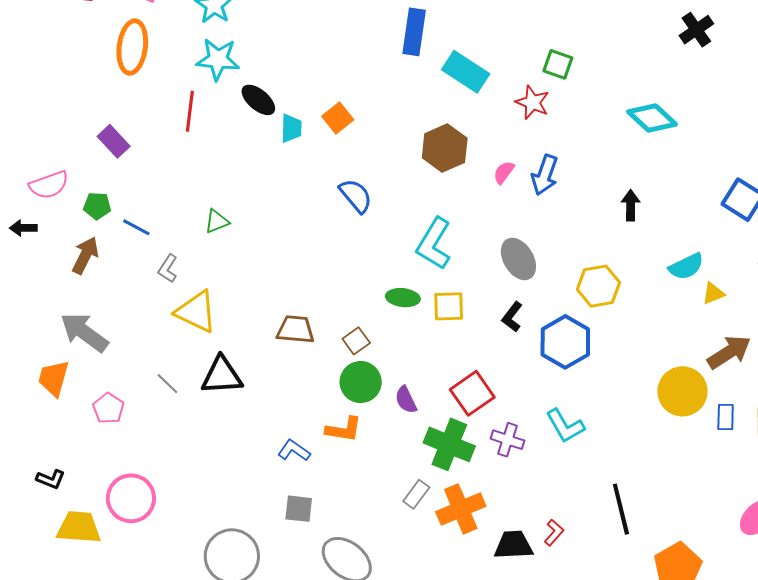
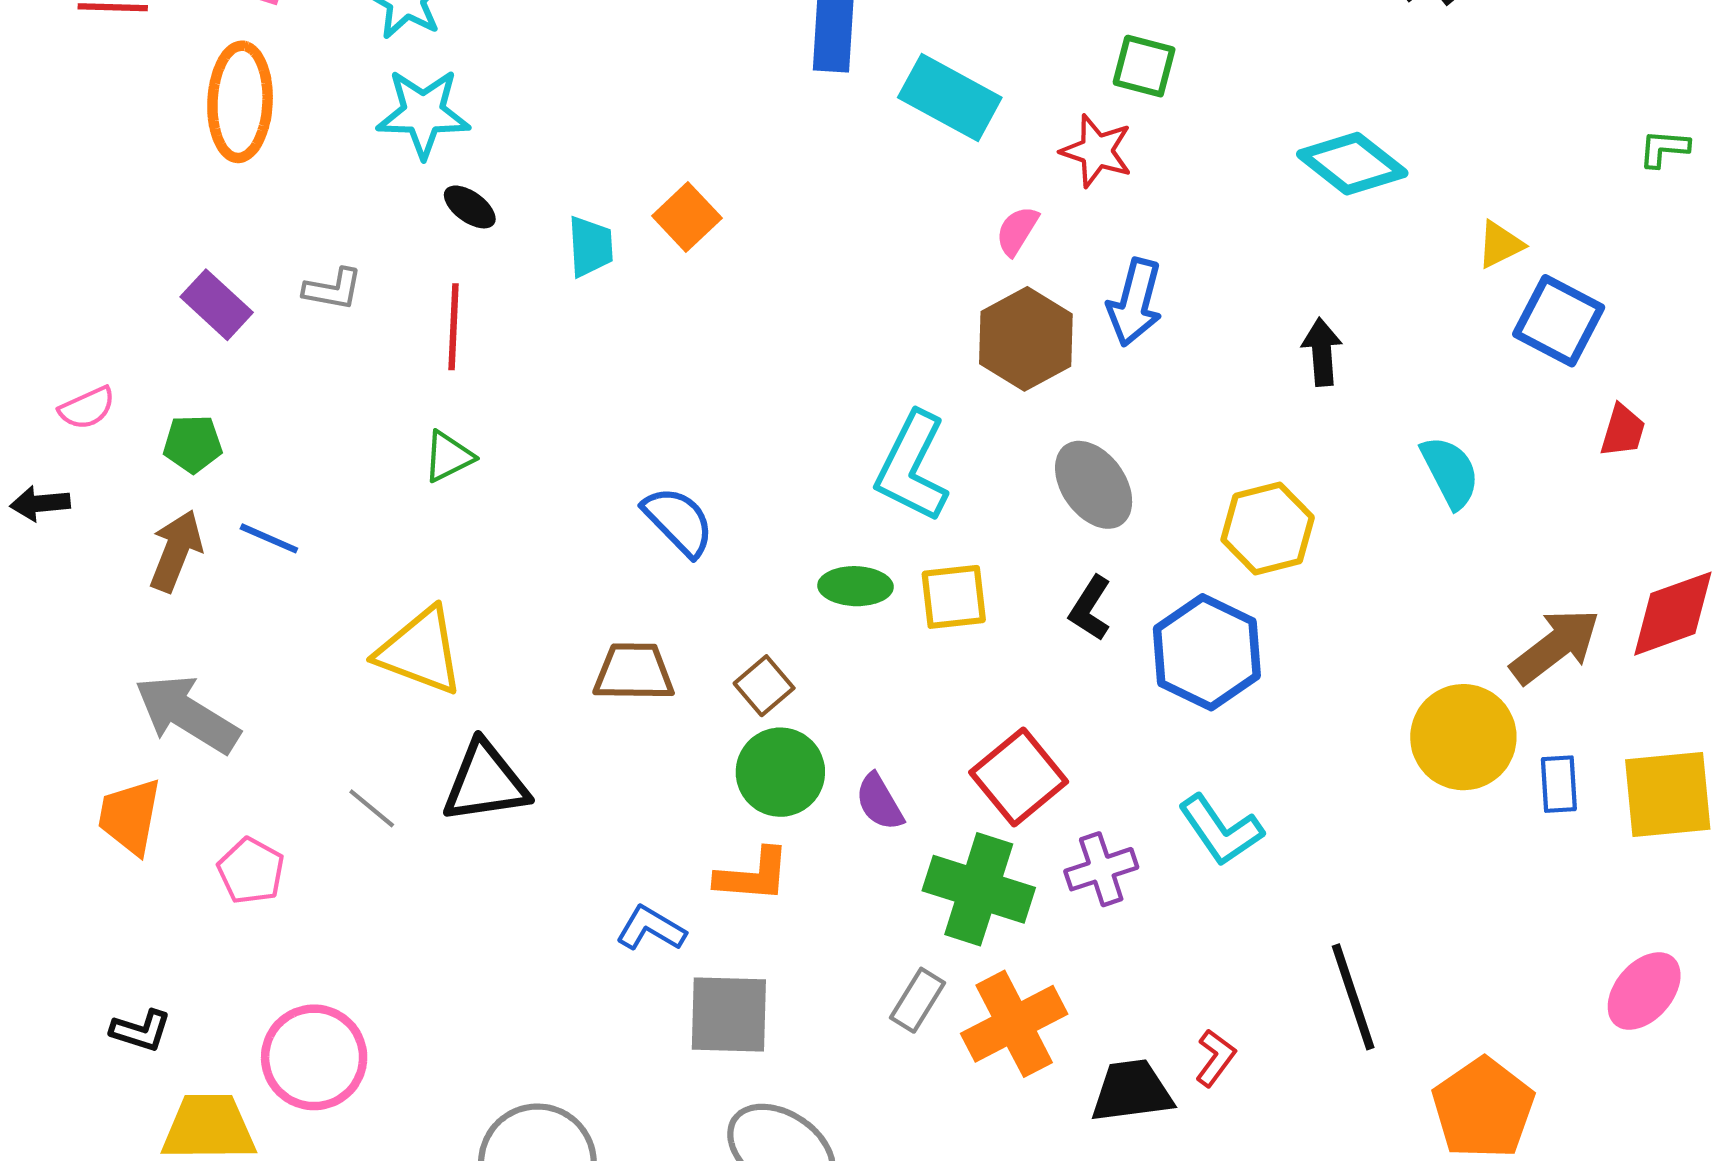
black ellipse: (258, 100) -> (470, 207), moved, size x0.7
red line: (190, 111) -> (454, 327), moved
brown hexagon: (445, 148) -> (1026, 339), moved
pink semicircle: (504, 172) -> (1017, 231), moved
pink semicircle: (49, 185) -> (87, 408), size x0.7
blue semicircle: (356, 196) -> (678, 521), moved
blue line: (136, 227) -> (269, 538), moved
cyan semicircle: (686, 266) -> (1450, 472), turned -87
gray L-shape: (168, 269) -> (333, 289), moved, turned -108
yellow triangle: (713, 293) -> (1500, 245), moved
purple cross: (507, 440) -> (1101, 869), turned -32
gray square: (299, 509) -> (729, 1014), moved, size x1.4

